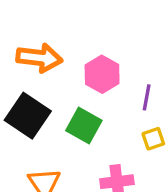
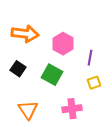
black square: (28, 116) -> (18, 69), size x0.6

